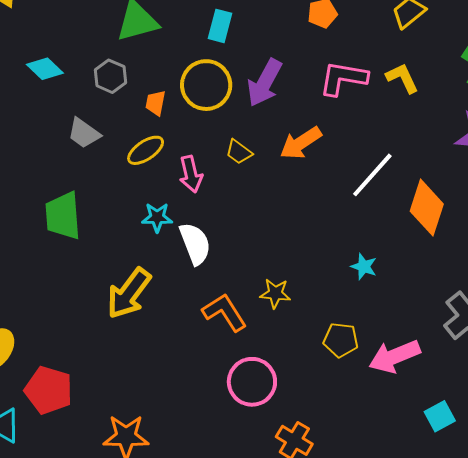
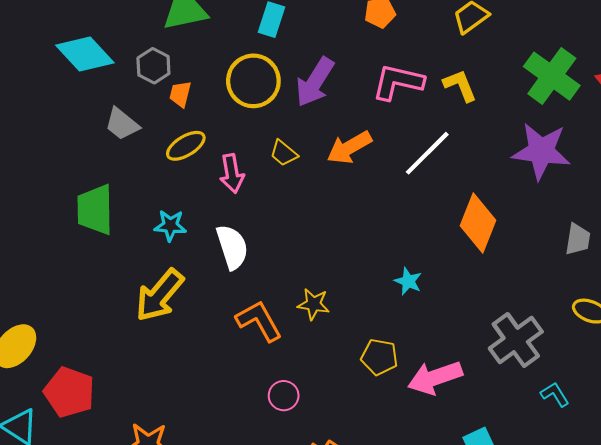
cyan diamond: (45, 69) -> (85, 54), size x1.5
orange trapezoid: (155, 103) -> (180, 94), moved
white line: (372, 175) -> (427, 153), moved
cyan star: (157, 217) -> (170, 226), moved
pink circle: (252, 382) -> (284, 396), size x0.6

